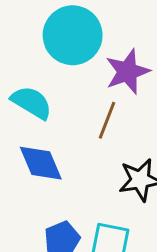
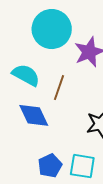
brown line: (107, 120) -> (59, 88), moved

